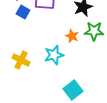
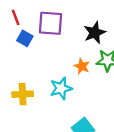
yellow cross: (21, 60) -> (23, 94), turned -30

